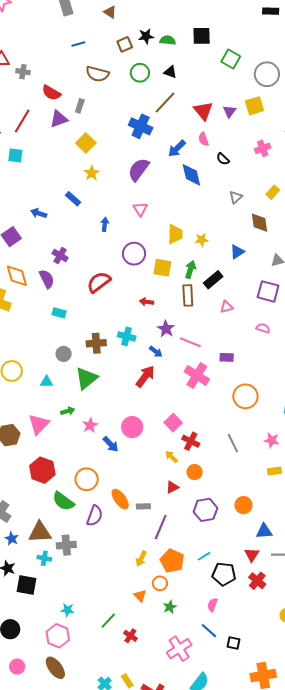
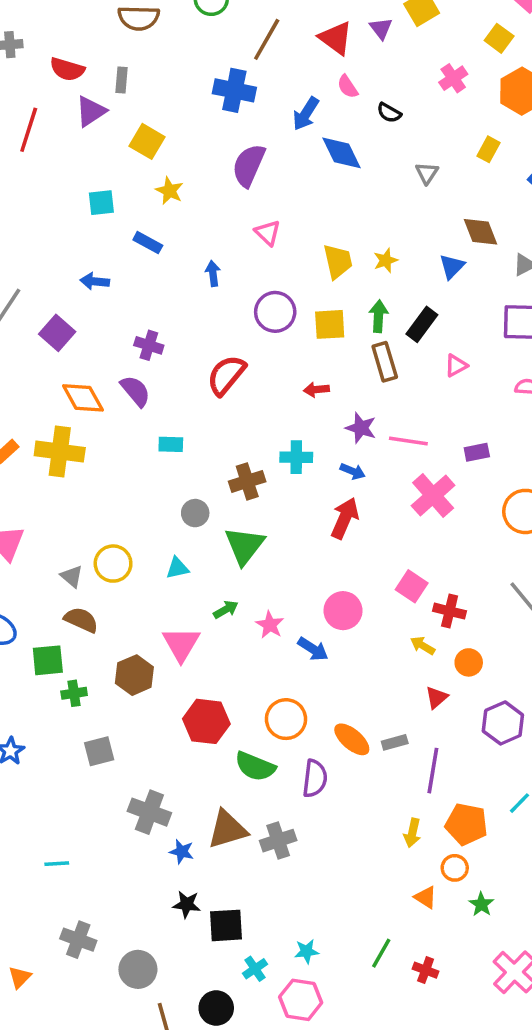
cyan square: (15, 155) -> (101, 203), moved
brown diamond: (259, 223) -> (480, 232), moved
pink cross: (197, 375) -> (433, 495), turned 30
cyan cross: (44, 558) -> (255, 969), moved, turned -32

